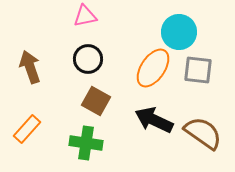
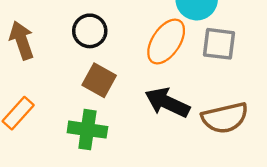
brown semicircle: (203, 133) -> (225, 118), turned 132

